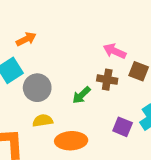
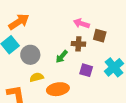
orange arrow: (26, 39) -> (19, 22), size x1.5
purple square: (123, 127) -> (86, 70), moved

